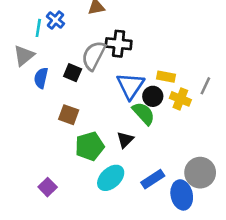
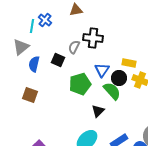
gray semicircle: (94, 56) -> (74, 47), size x0.6
blue triangle: (130, 86) -> (102, 70), size x0.7
brown square: (69, 115) -> (30, 95), moved
green pentagon: (90, 146) -> (80, 84), moved

